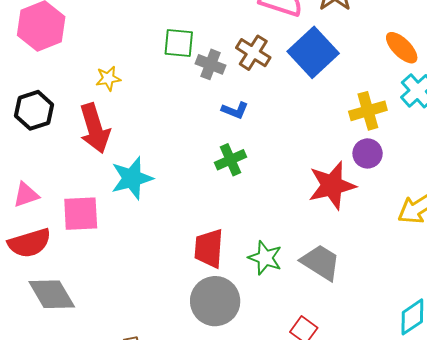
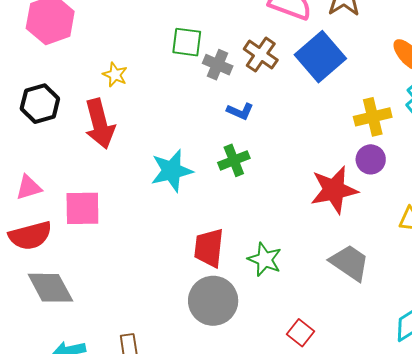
yellow star: (108, 78) -> (115, 75), turned 30
cyan star: (132, 178) -> (172, 171), moved
gray trapezoid: (321, 262) -> (350, 263), moved

